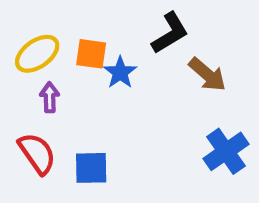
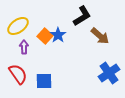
orange square: (91, 54) -> (45, 36), moved, turned 35

